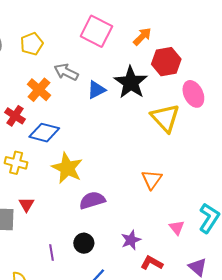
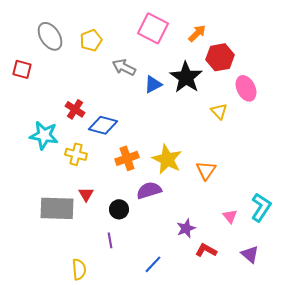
orange cross: (39, 90) -> (127, 158), moved, turned 30
yellow triangle: (165, 118) -> (219, 111), size x0.6
yellow star: (67, 168) -> (167, 159), moved
black circle: (84, 243) -> (119, 209), moved

